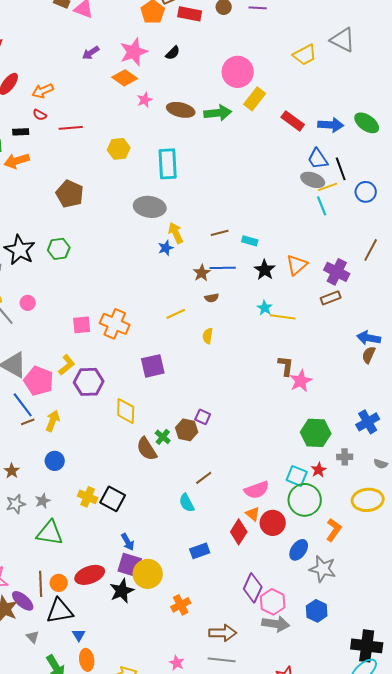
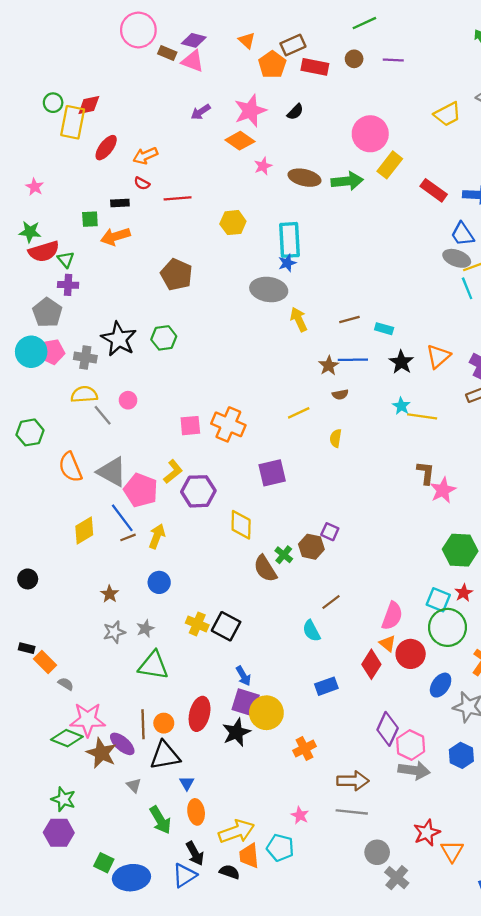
blue star: (166, 248) -> (287, 263), moved
pink semicircle: (257, 490) -> (392, 616), turned -50
red ellipse: (90, 575) -> (200, 714), turned -56

